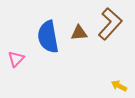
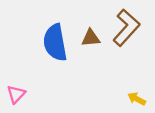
pink triangle: (16, 59) -> (16, 94), moved

